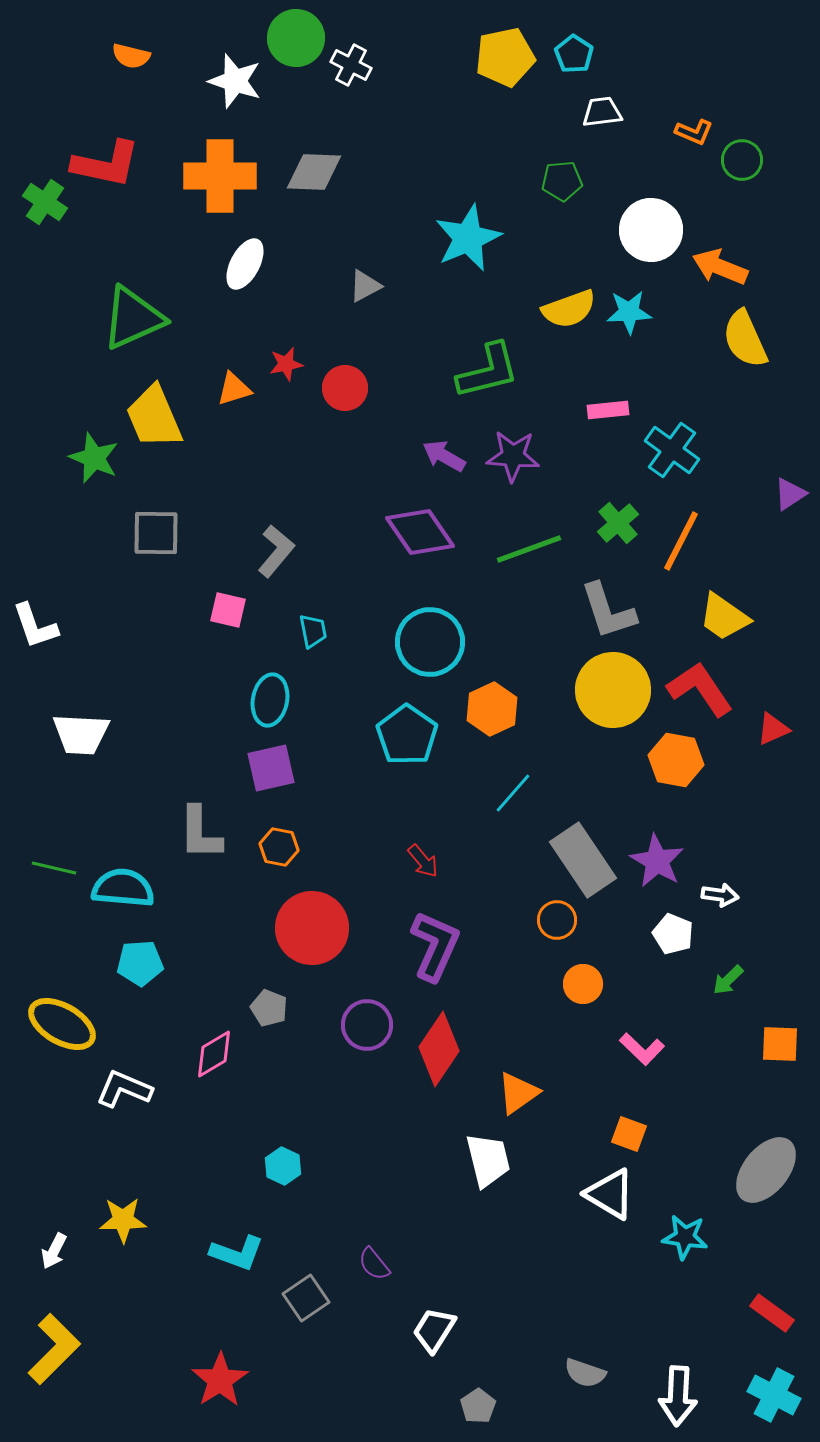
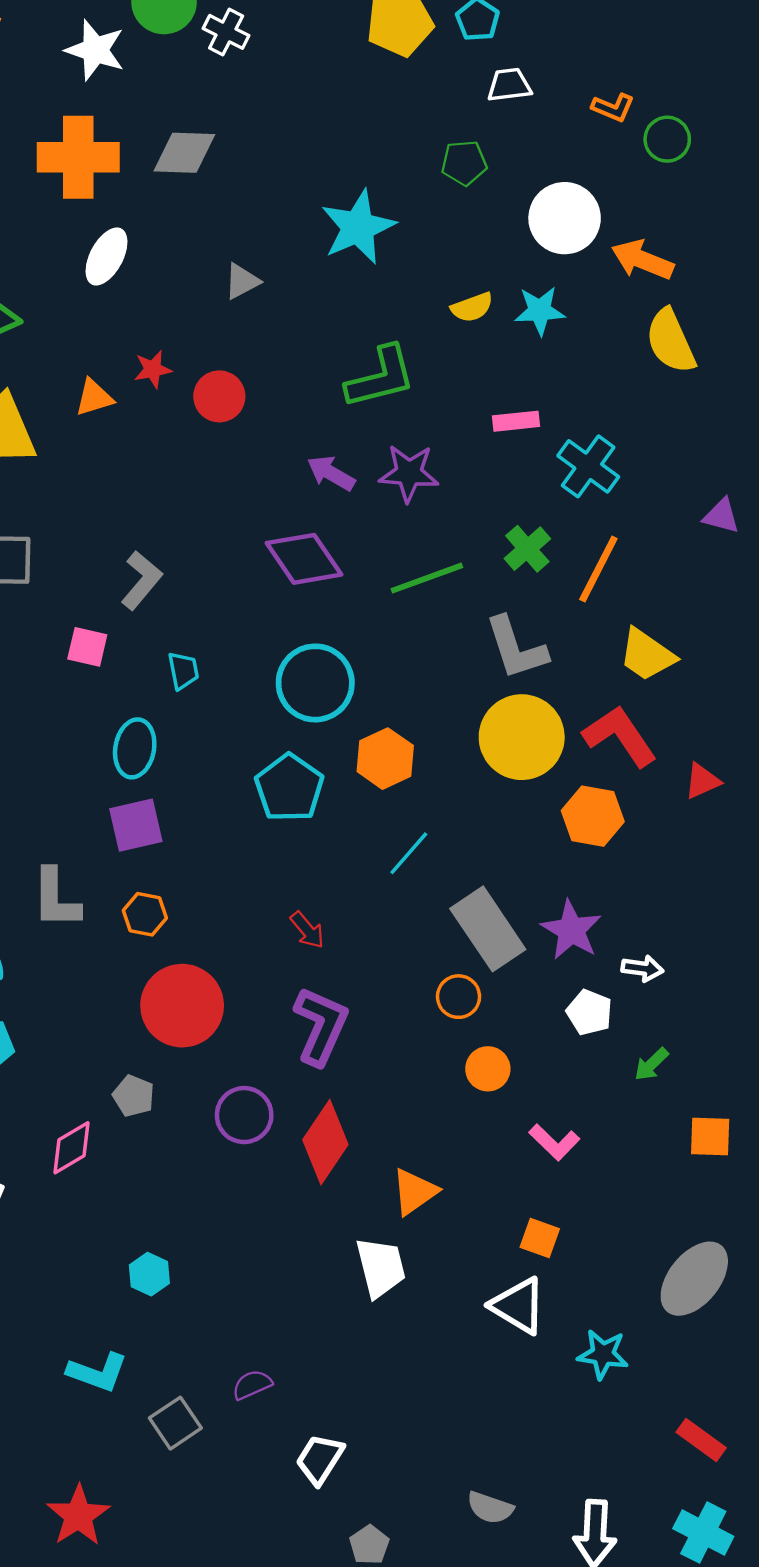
yellow semicircle: (569, 309) -> (472, 307), size x0.7
purple triangle: (790, 494) -> (721, 516), turned 48
purple semicircle: (374, 1264) -> (252, 1385), turned 105

